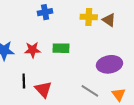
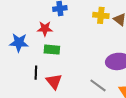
green rectangle: (61, 48) -> (52, 50), moved
red star: (32, 50) -> (45, 29), moved

